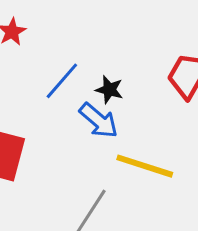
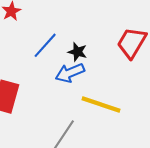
blue arrow: (99, 121) -> (70, 73), turned 116

